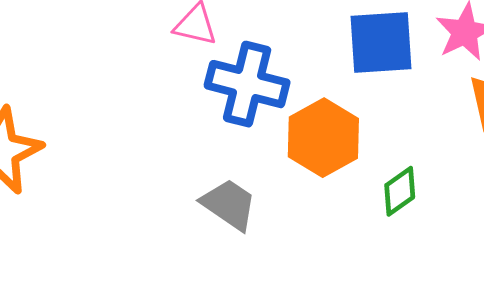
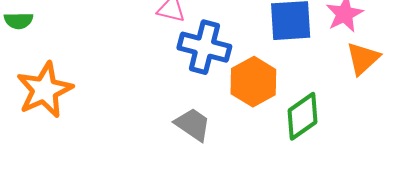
green diamond: (400, 191) -> (302, 116), size x1.5

